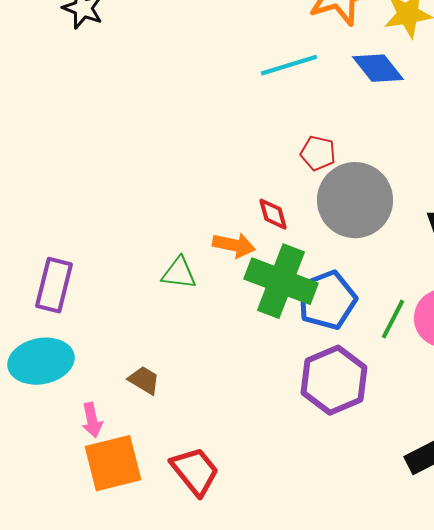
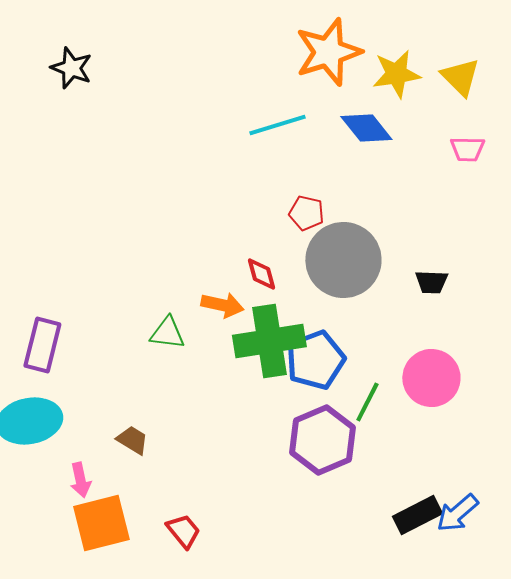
green cross: (281, 281) -> (269, 341), turned -30
green line: (393, 319) -> (367, 402), moved
red trapezoid: (195, 471) -> (183, 531), size x0.7

